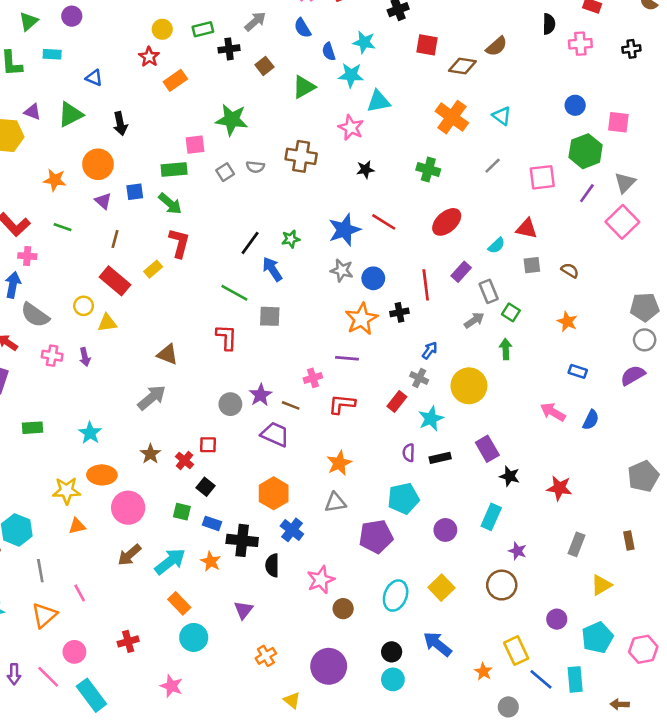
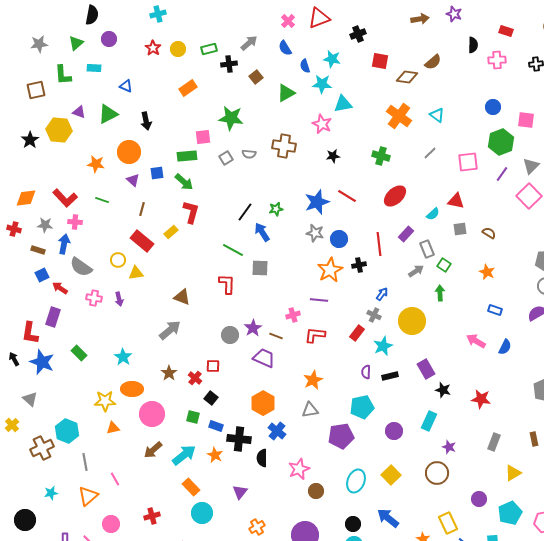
red star: (149, 57) -> (153, 48), moved
green rectangle: (32, 428) -> (79, 353), turned 49

